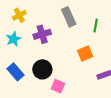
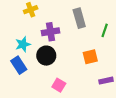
cyan star: (13, 39) -> (23, 44), moved
black circle: (42, 69) -> (46, 56), moved

